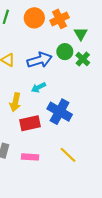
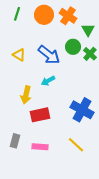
orange cross: (60, 19) -> (68, 16), turned -30
blue arrow: (40, 60) -> (49, 55), turned 55
blue cross: (60, 112) -> (82, 110), moved

